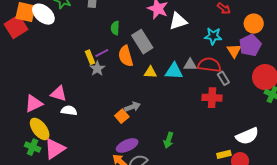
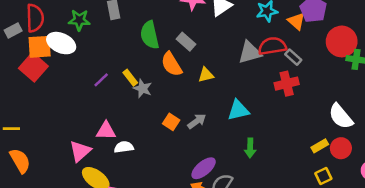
green semicircle: (115, 28) -> (150, 35), size x1.6
gray rectangle: (142, 42) -> (186, 42), size x0.7
purple line: (102, 53) -> (101, 80), moved
gray triangle: (190, 65) -> (250, 52), size x1.5
cyan triangle: (174, 71) -> (238, 110), moved
orange square: (122, 116) -> (171, 122), moved
white semicircle: (247, 136) -> (341, 116), turned 90

